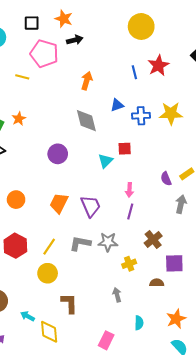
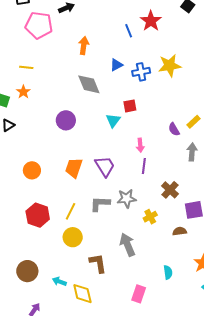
yellow line: (22, 77) -> (26, 67), moved
gray arrow: (117, 295) -> (127, 245), moved, size x1.6

